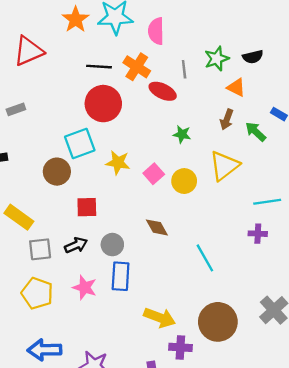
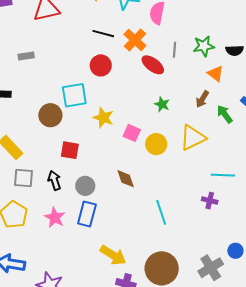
red circle: (103, 104) -> (101, 65), size x0.7
pink square: (154, 174) -> (132, 133), turned -36
black arrow: (76, 245) -> (54, 180), turned -96

